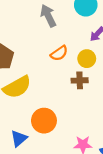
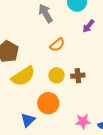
yellow circle: (87, 59) -> (56, 75), moved
brown cross: (80, 80) -> (78, 76), moved

